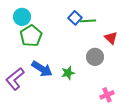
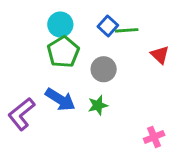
cyan circle: (22, 17) -> (60, 25), moved
green pentagon: (31, 36) -> (63, 52), moved
gray circle: (95, 57) -> (104, 69), moved

